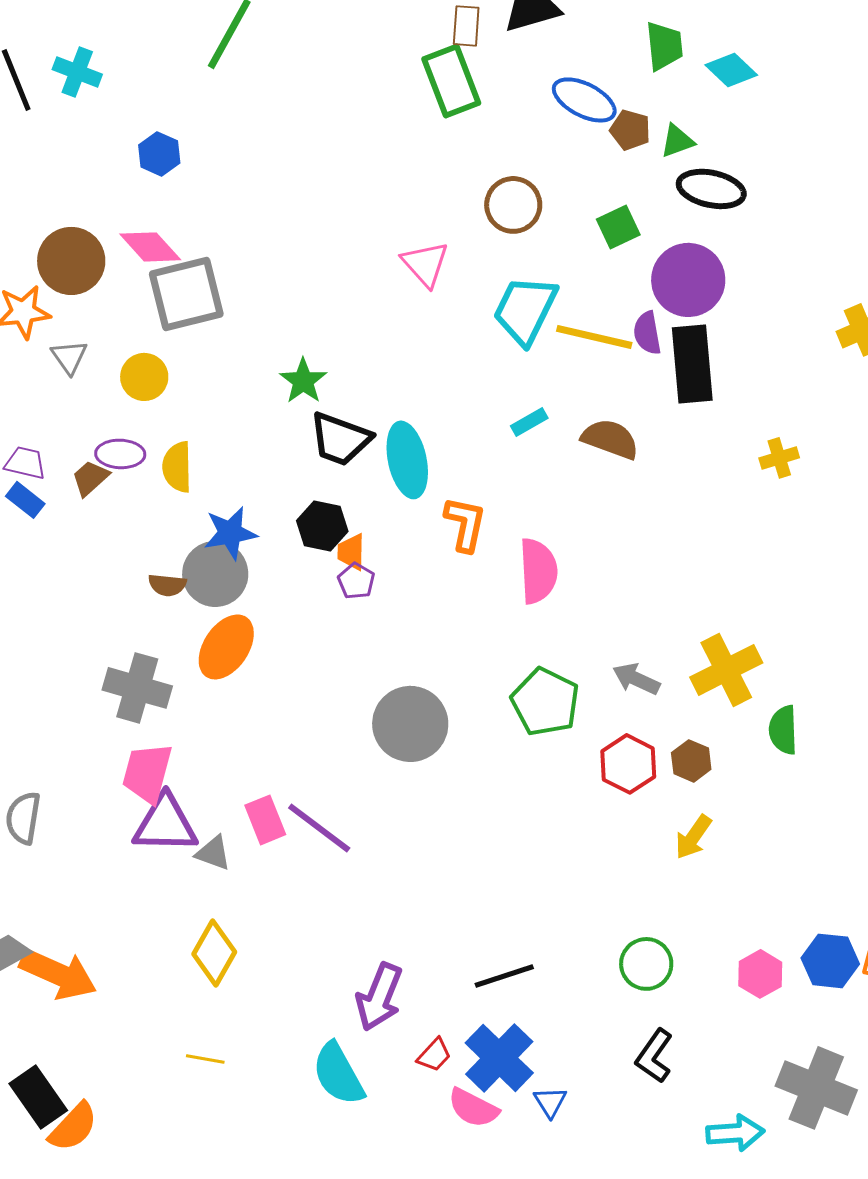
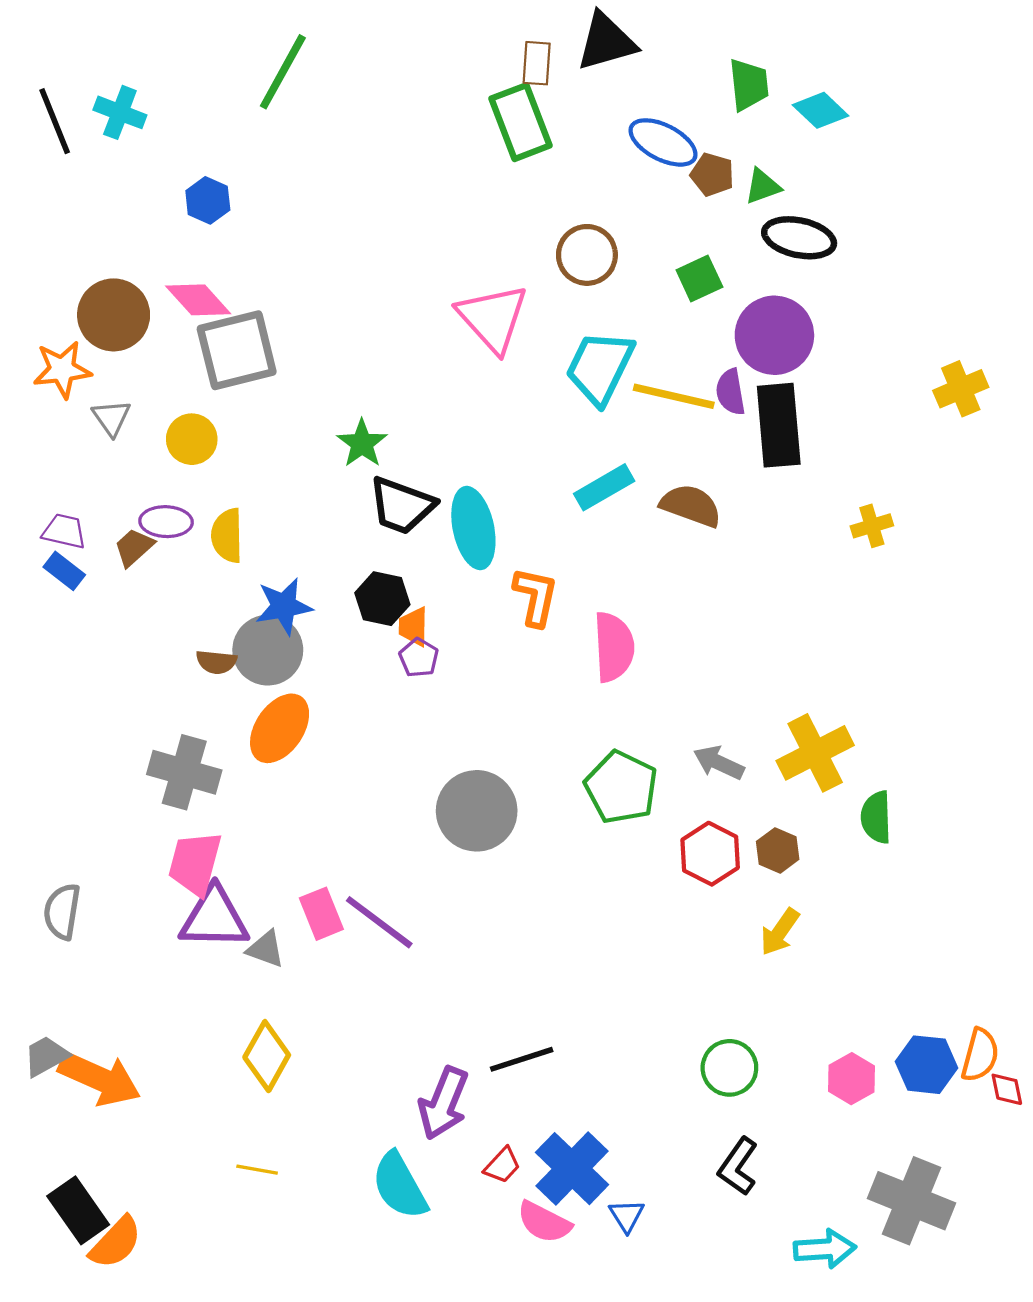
pink triangle: (425, 264) -> (493, 318), size x1.4
cyan rectangle: (529, 422) -> (604, 487), size x1.5
black line: (504, 976) -> (522, 1059), moved

